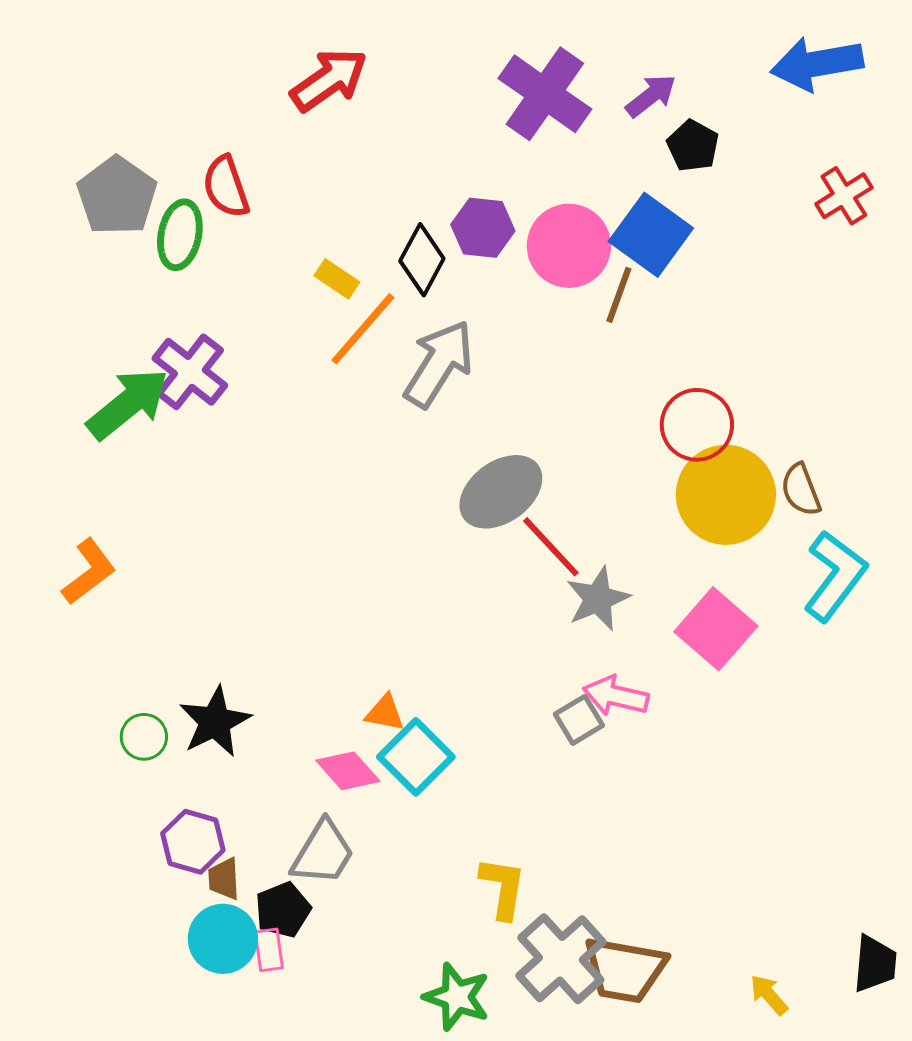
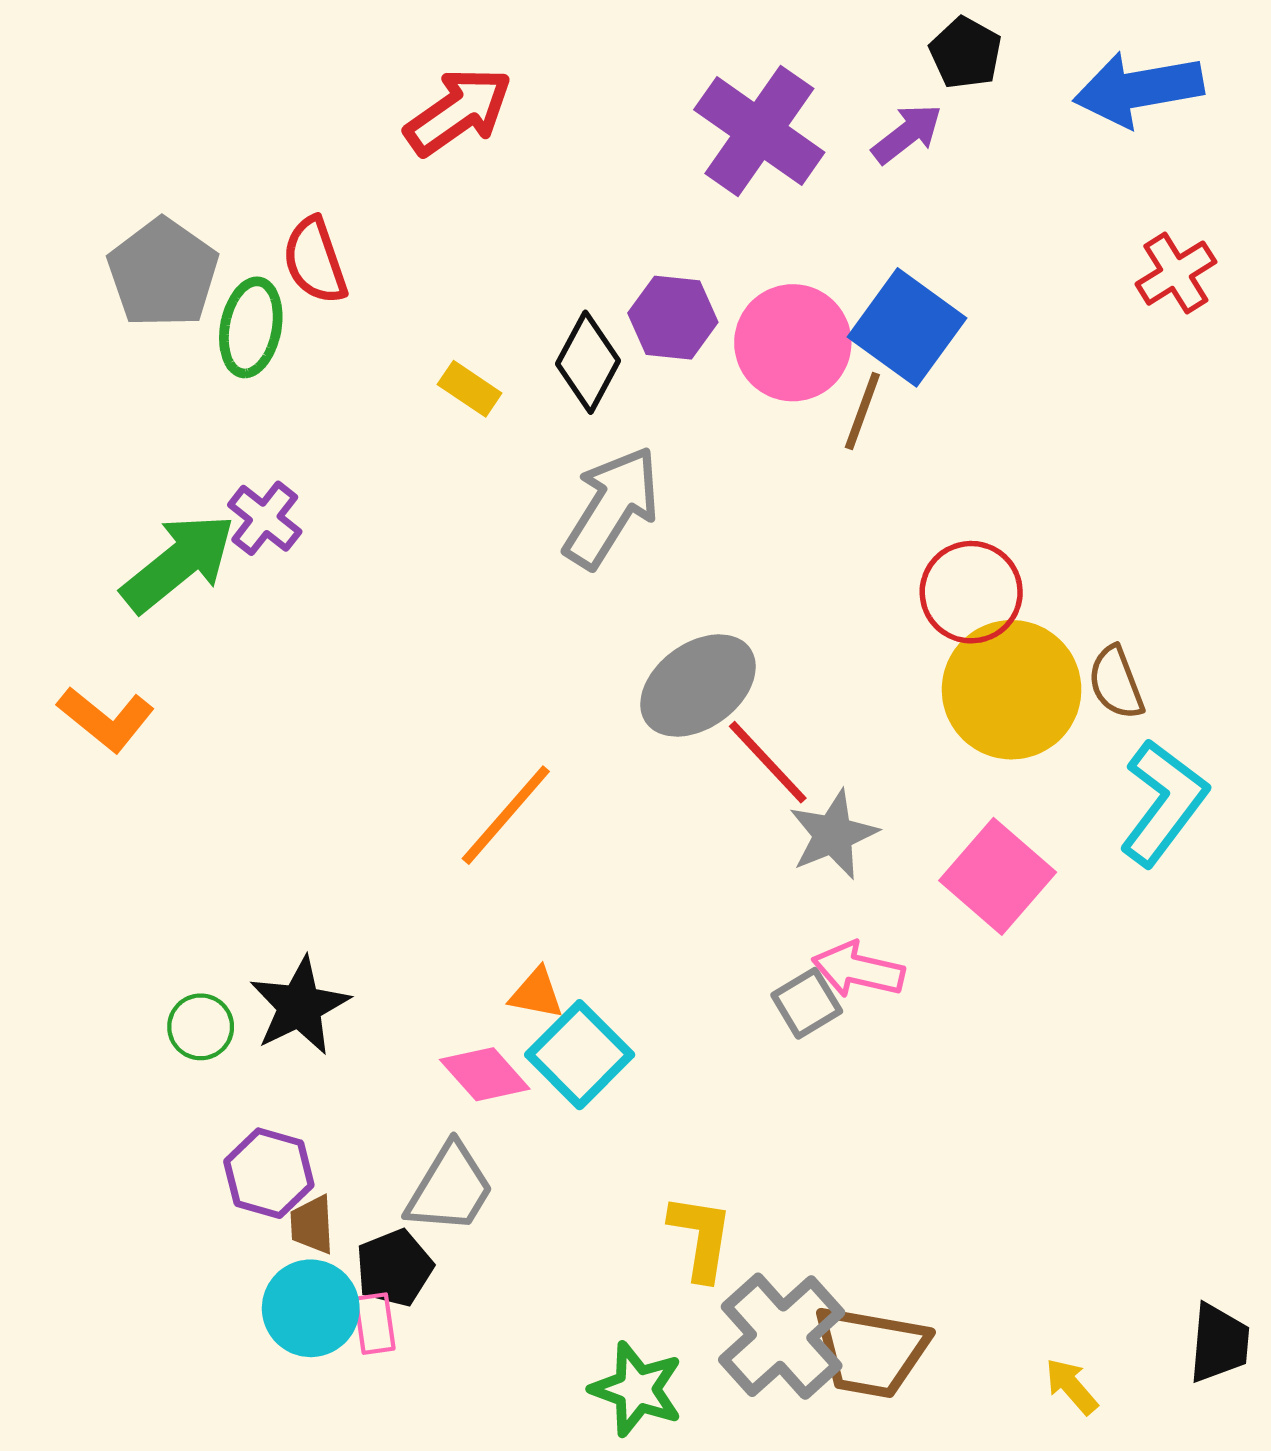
black pentagon: (693, 146) -> (966, 53), moved
orange line: (363, 329) -> (506, 815), moved
purple cross: (190, 372) -> (265, 518), size x0.7
orange L-shape: (89, 572) -> (106, 719), moved, turned 76

